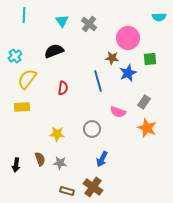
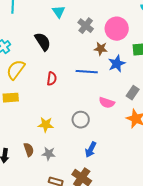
cyan triangle: (62, 21) -> (59, 12), moved
gray cross: (89, 24) -> (86, 26), moved
black semicircle: (54, 51) -> (43, 42), turned 78
blue line: (98, 81) -> (87, 72), turned -70

